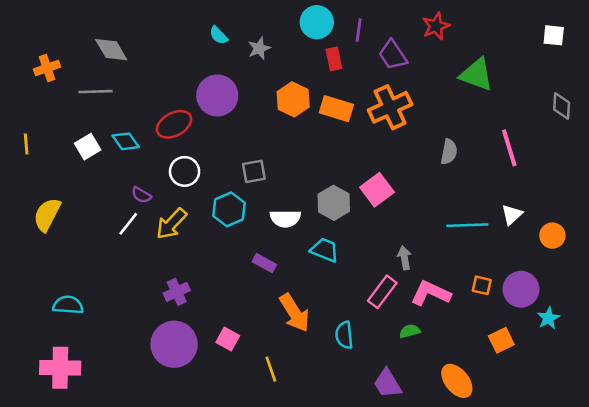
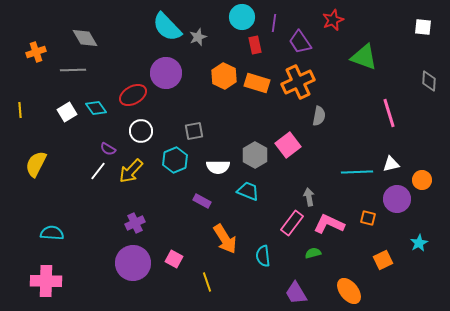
cyan semicircle: (219, 35) -> (167, 27), size x2.0
gray semicircle: (449, 152) -> (319, 116), moved
white triangle: (512, 215) -> (391, 164), turned 30
purple circle: (521, 289) -> (397, 199), moved

